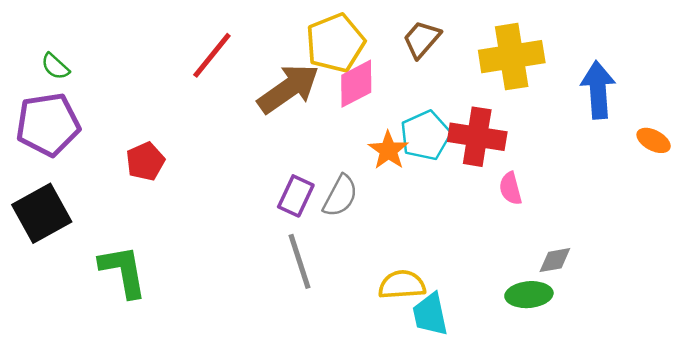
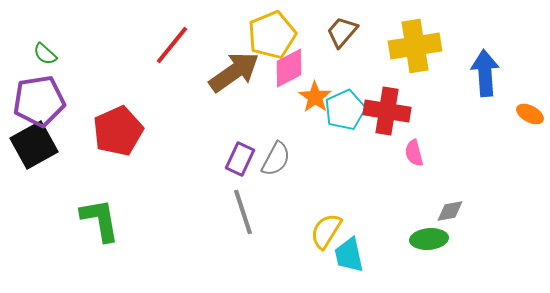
orange star: (388, 150) -> (315, 97), moved
red pentagon: (145, 161) -> (118, 131), size x1.6
black square: (42, 213) -> (34, 145), moved
yellow semicircle: (402, 285) -> (326, 231), turned -54

